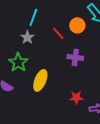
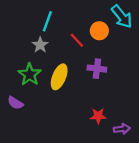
yellow ellipse: (40, 80) -> (59, 77), moved

